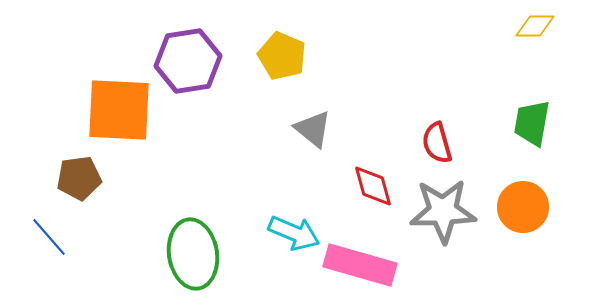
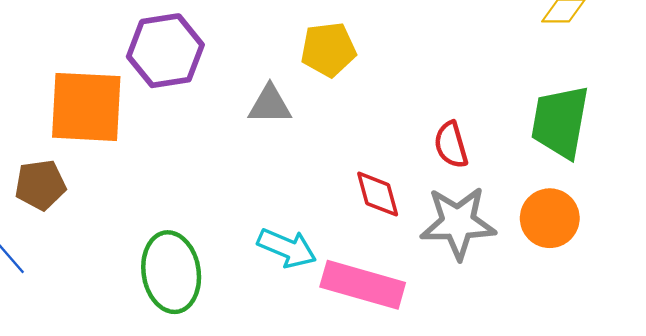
yellow pentagon: (282, 56) -> (328, 50), moved, turned -30
green trapezoid: (532, 123) -> (560, 122), size x1.4
gray triangle: (313, 129) -> (270, 105), moved, turned -39

